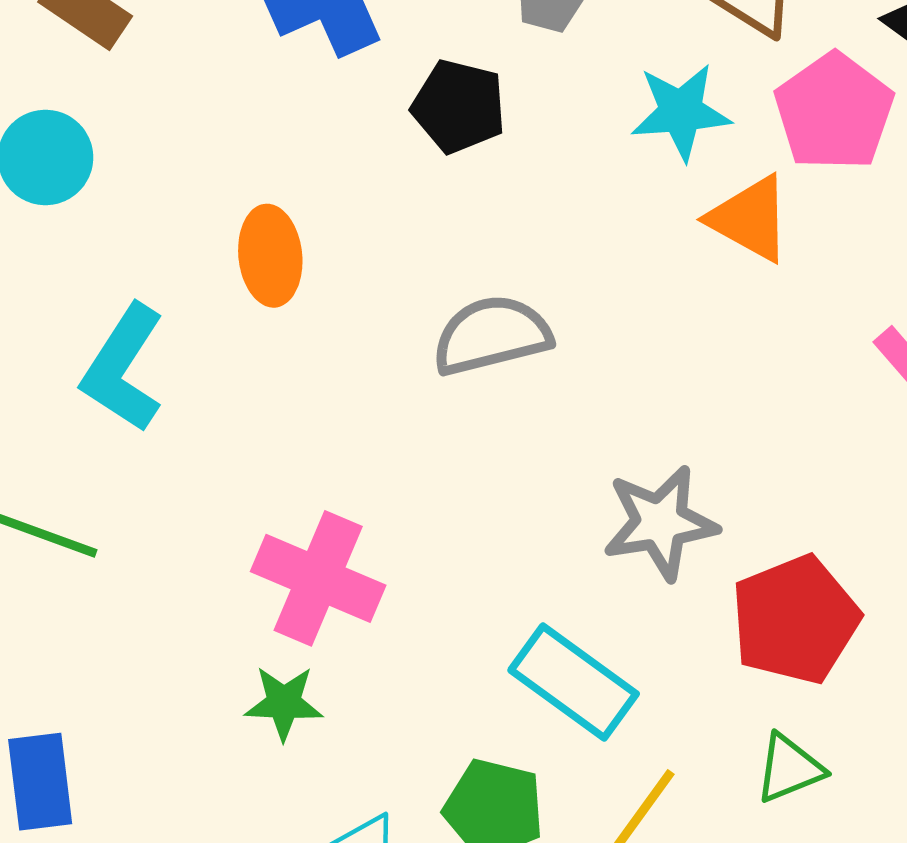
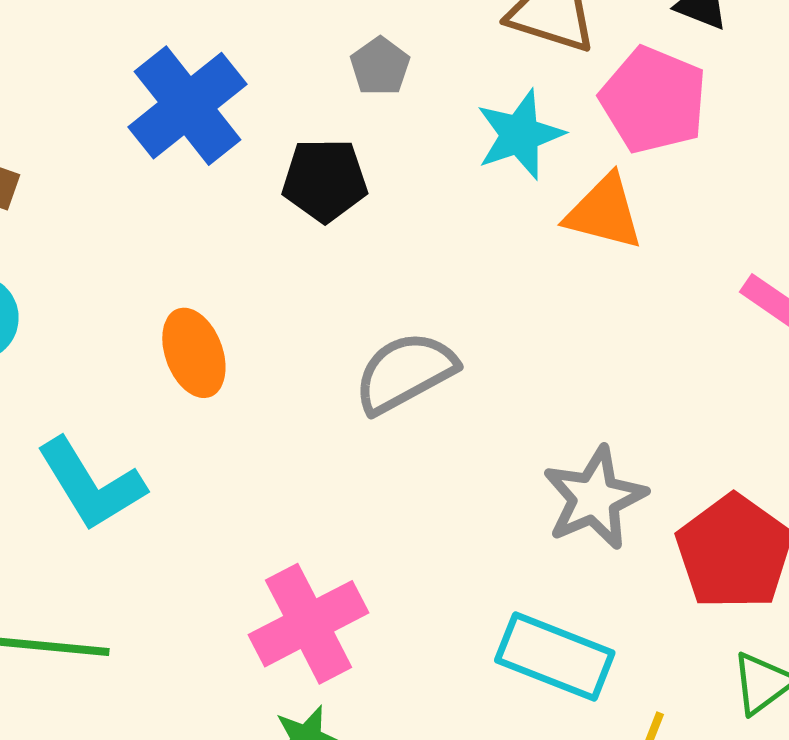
cyan L-shape: (123, 368) -> (91, 484), turned -50
pink cross: (318, 578) -> (309, 624), turned -36

